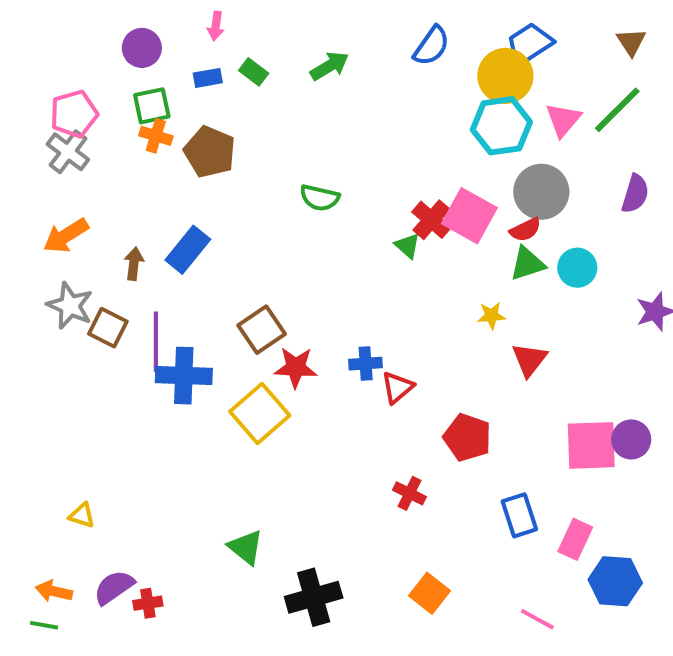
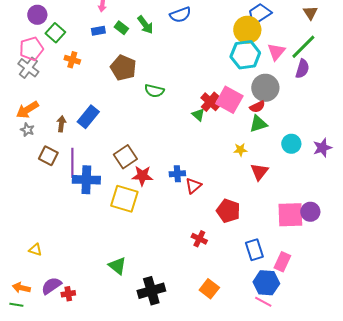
blue semicircle: (431, 46) -> (180, 15), moved, turned 35
purple circle: (142, 48) -> (37, 15), moved
green arrow: (330, 66) -> (145, 25), moved, turned 84
green square: (152, 106) -> (55, 33), moved, turned -36
brown pentagon: (210, 152) -> (123, 68), moved
purple semicircle: (635, 194) -> (302, 69), moved
cyan circle: (577, 268) -> (291, 144), moved
gray star: (70, 306) -> (27, 130), moved, size x0.6
yellow square: (260, 413) -> (124, 199), turned -32
blue hexagon: (615, 581) -> (266, 283), moved

